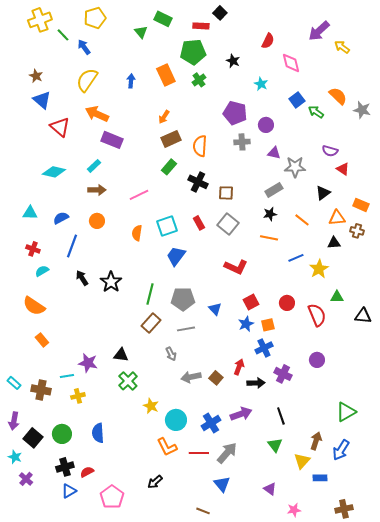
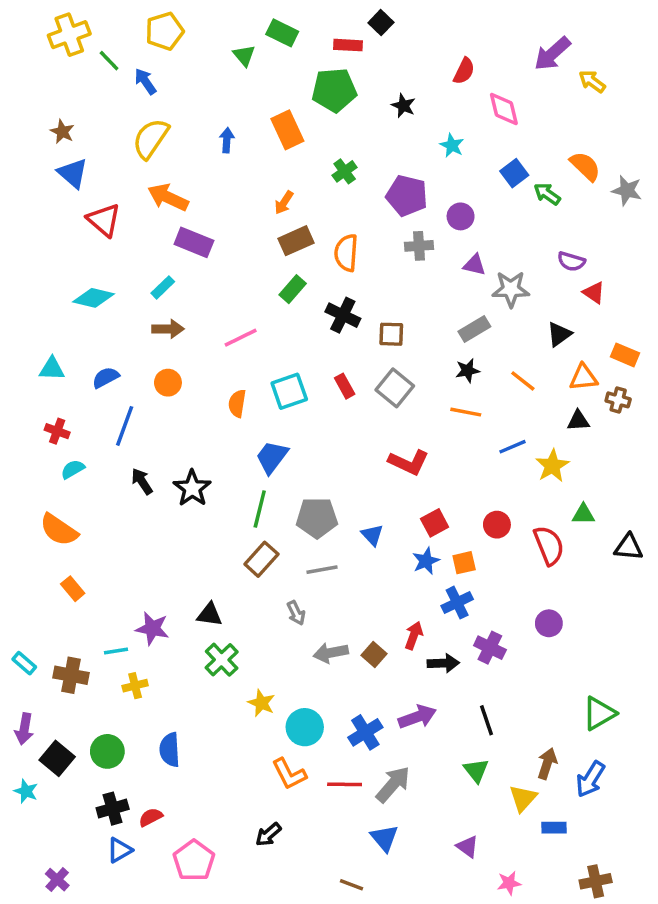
green cross: (199, 80) -> (345, 171), moved
blue trapezoid: (176, 256) -> (272, 457), moved
purple cross: (26, 479) -> (57, 880), moved

